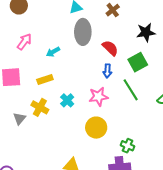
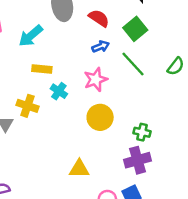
cyan arrow: (53, 52) -> (31, 36), size x1.5
blue arrow: (107, 71) -> (101, 46), turned -104
yellow rectangle: (45, 80) -> (42, 69), moved, turned 35

